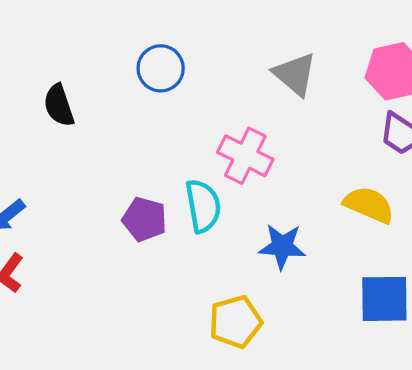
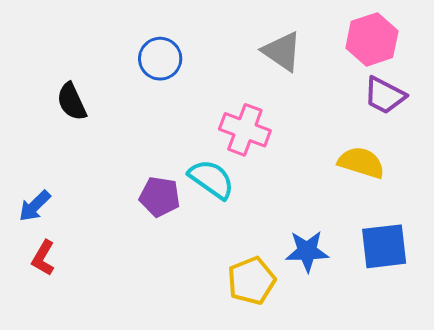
cyan semicircle: (203, 206) -> (211, 179), turned -39
blue star: (282, 246) -> (307, 251), moved

